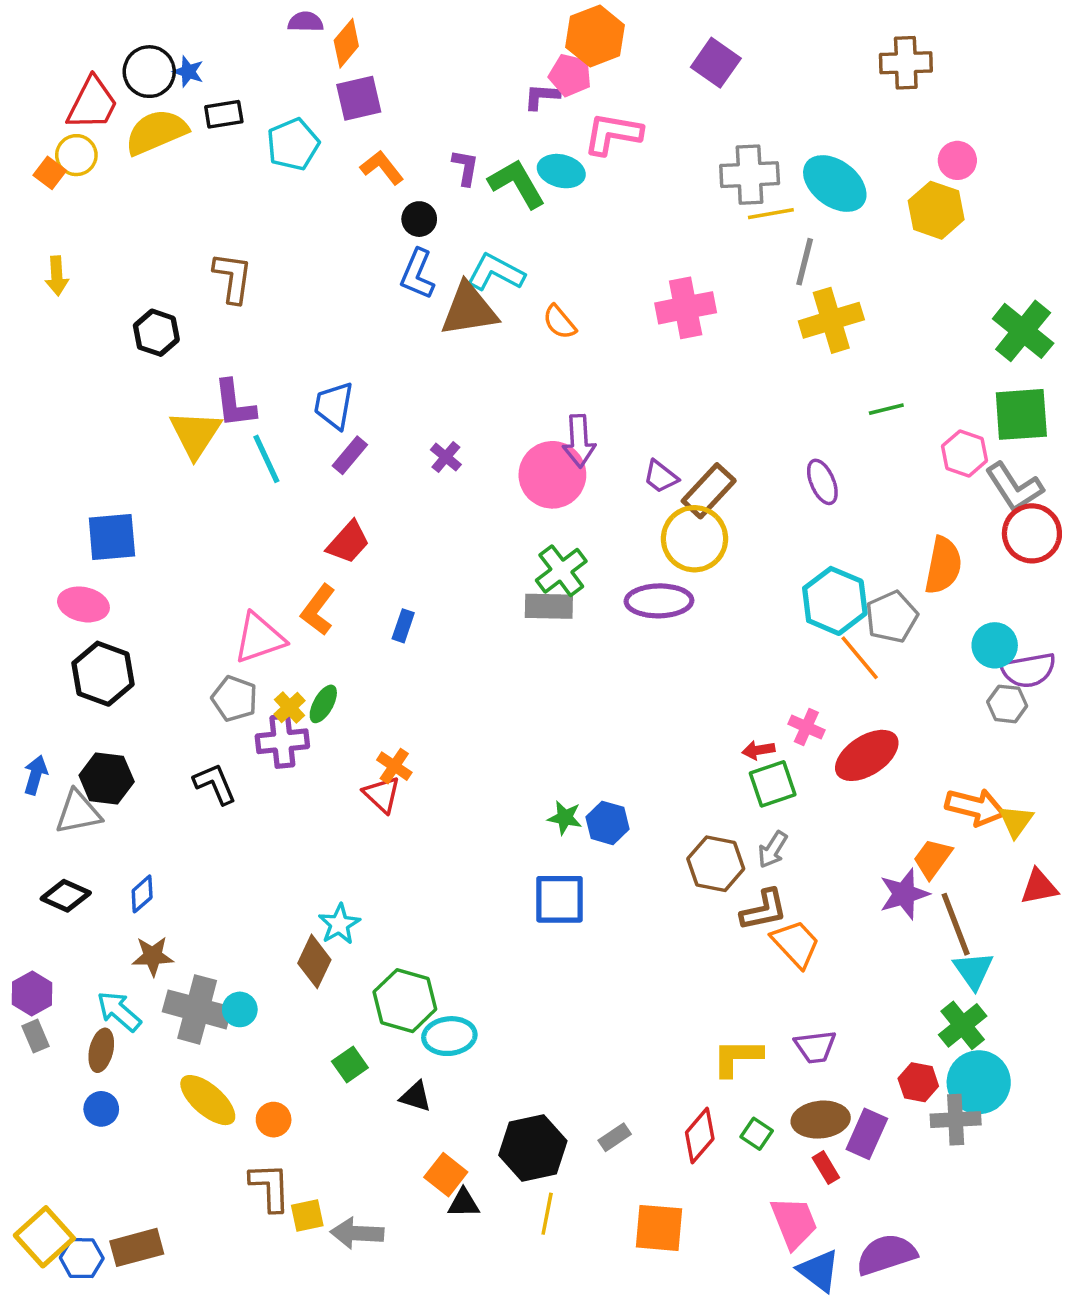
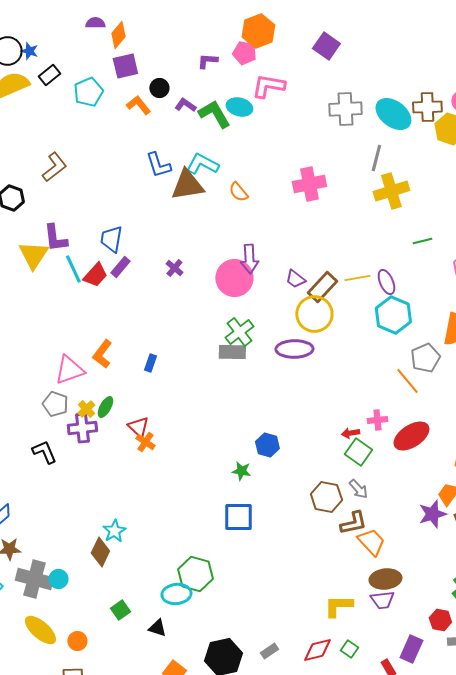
brown cross: (906, 63) -> (427, 107), moved
purple L-shape: (542, 96) -> (207, 61), moved
black rectangle: (224, 114) -> (49, 75), turned -30
purple L-shape: (465, 168) -> (185, 105), turned -65
yellow line: (771, 214) -> (357, 278), moved
black circle: (419, 219) -> (159, 88), moved
blue L-shape: (417, 274) -> (158, 165), turned -40
brown L-shape: (233, 278) -> (54, 167), turned 44
red trapezoid: (348, 542) -> (95, 275), moved
cyan hexagon: (835, 601) -> (393, 315), moved
pink cross: (806, 727) -> (377, 420), turned -30
green square: (773, 784) -> (358, 452), turned -36
red triangle: (382, 795) -> (138, 427), moved
blue hexagon: (607, 823) -> (267, 445), moved
gray arrow: (773, 850) -> (358, 489), turned -75
green hexagon: (405, 1001) -> (195, 574), moved
brown ellipse: (821, 1120) -> (385, 579), moved
red diamond: (700, 1136) -> (317, 650), turned 36

